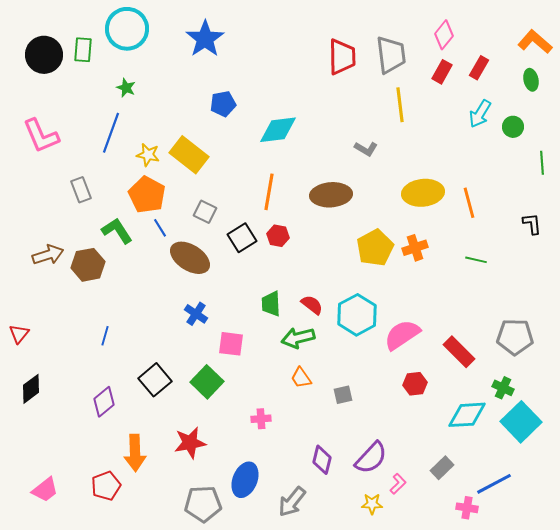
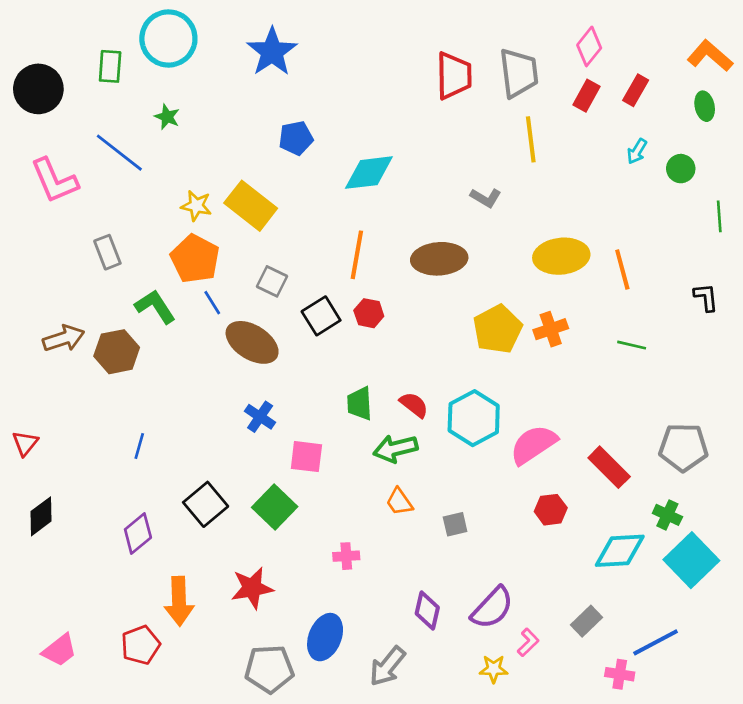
black circle: (44, 55) -> (38, 89), moved
cyan arrow: (480, 114) -> (637, 151), size x0.7
blue line: (111, 133) -> (119, 153), moved, turned -72

